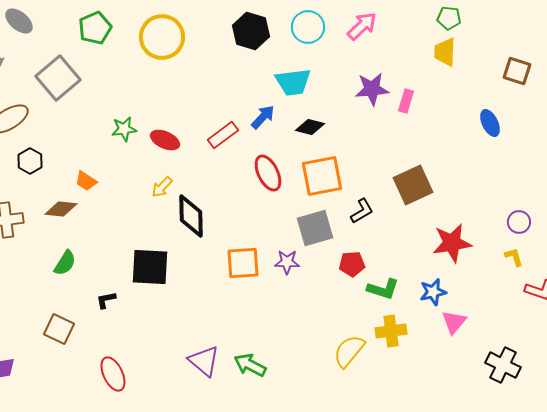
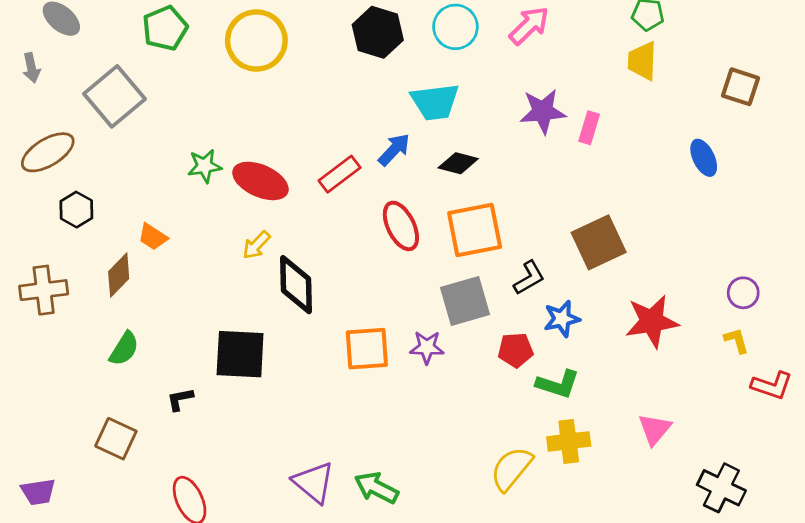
red ellipse: (165, 140) -> (260, 181), size x1.4
brown diamond: (61, 209) -> (119, 275), turned -52
blue star: (433, 292) -> (562, 319), moved

